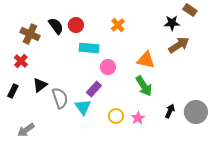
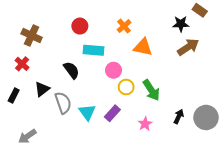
black semicircle: (56, 26) -> (71, 70), moved
orange triangle: (146, 60) -> (143, 47), moved
purple rectangle: (94, 89) -> (112, 113), moved
yellow circle: (116, 116) -> (126, 87), moved

